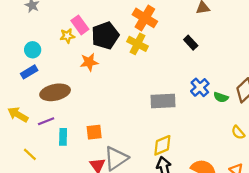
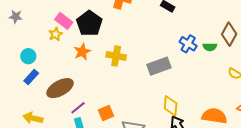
yellow cross: (137, 44) -> (116, 56), moved
purple line: (46, 121) -> (78, 108), moved
yellow diamond: (162, 145) -> (171, 106), turned -45

